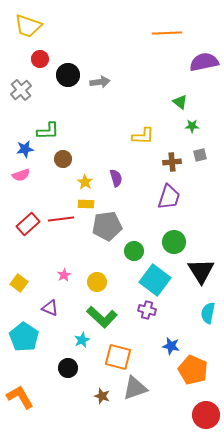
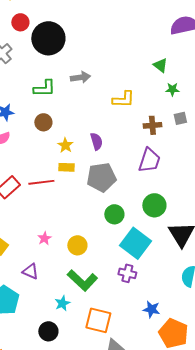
black circle: (68, 75) -> (48, 38), size x1.4
gray arrow: (100, 82) -> (80, 77), moved
green L-shape: (48, 131) -> (44, 88), moved
gray pentagon: (107, 226) -> (101, 177), moved

